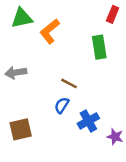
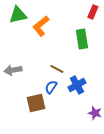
gray arrow: (16, 73) -> (13, 70), moved
blue cross: (88, 121) -> (77, 85), moved
brown square: (21, 129) -> (36, 103), moved

